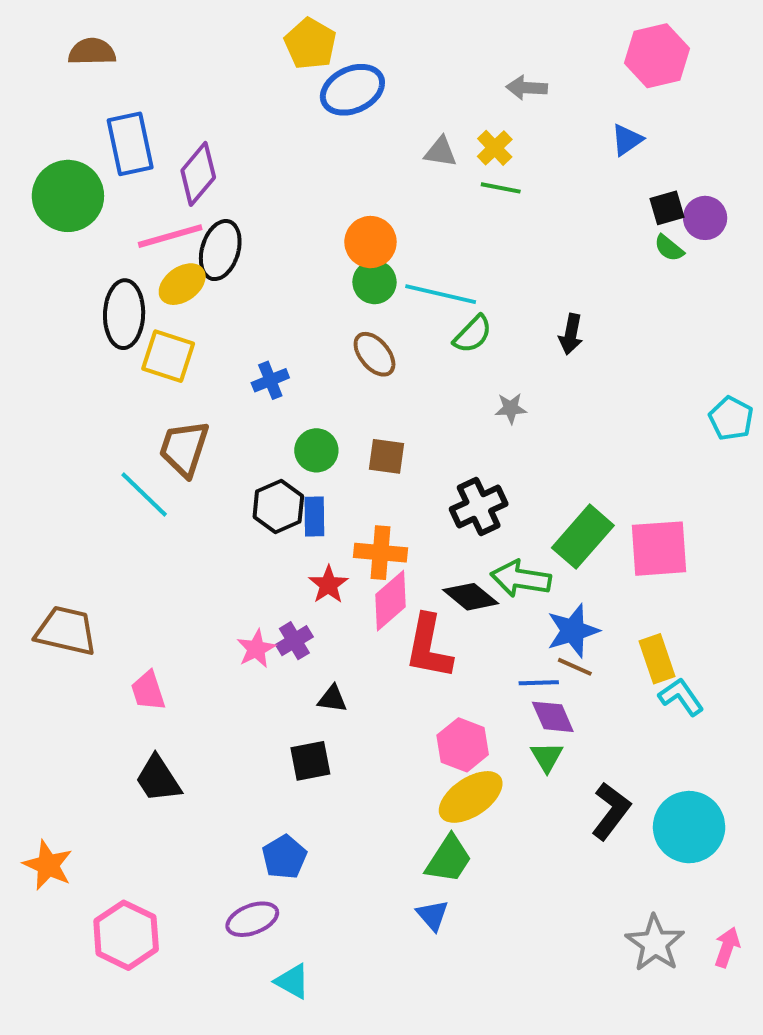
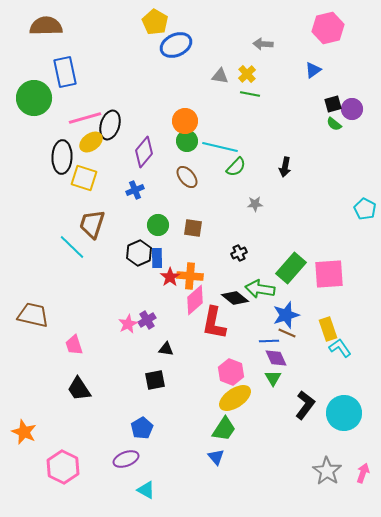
brown semicircle: (92, 52) -> (46, 26), size x1.4
purple diamond: (198, 174) -> (144, 152), moved
black cross: (479, 506) -> (239, 253), size x0.6
red star: (328, 585) -> (170, 277), moved

